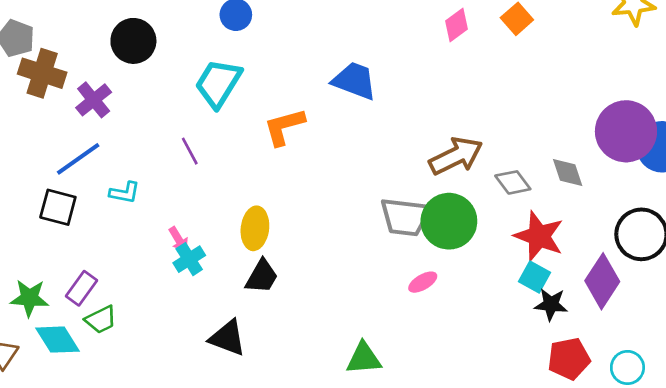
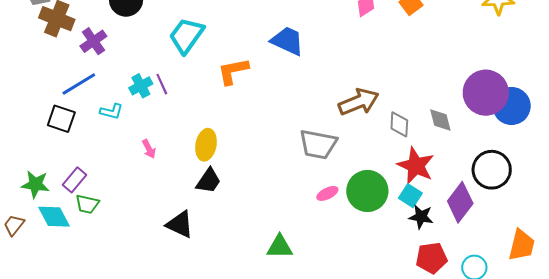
gray diamond: (513, 182) -> (399, 124), turned 36
green circle: (449, 221) -> (367, 191), moved
cyan cross: (189, 259) -> (141, 86), moved
green trapezoid: (101, 320) -> (87, 204), turned 35

